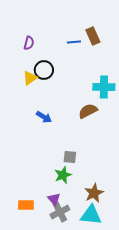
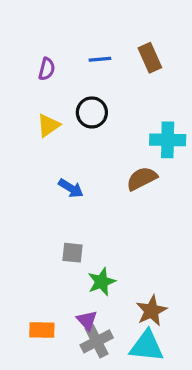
blue line: (74, 42) -> (100, 59), moved
black circle: (44, 70) -> (92, 112), moved
gray square: (70, 157) -> (73, 253), moved

